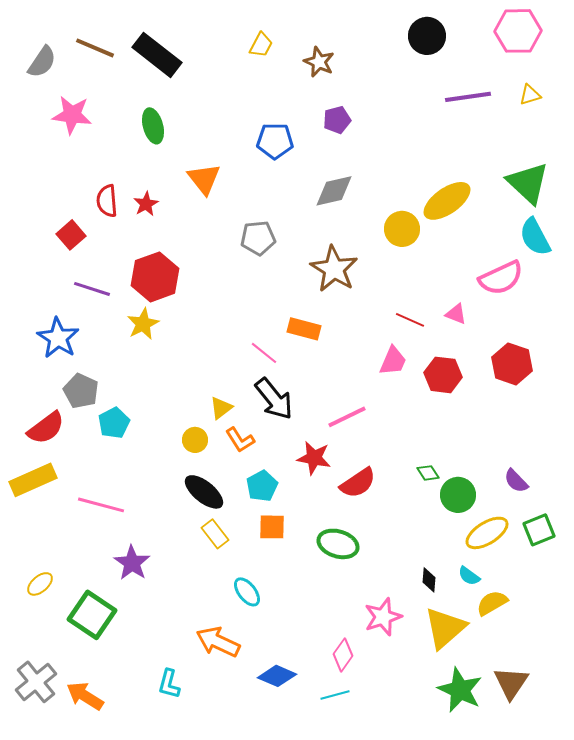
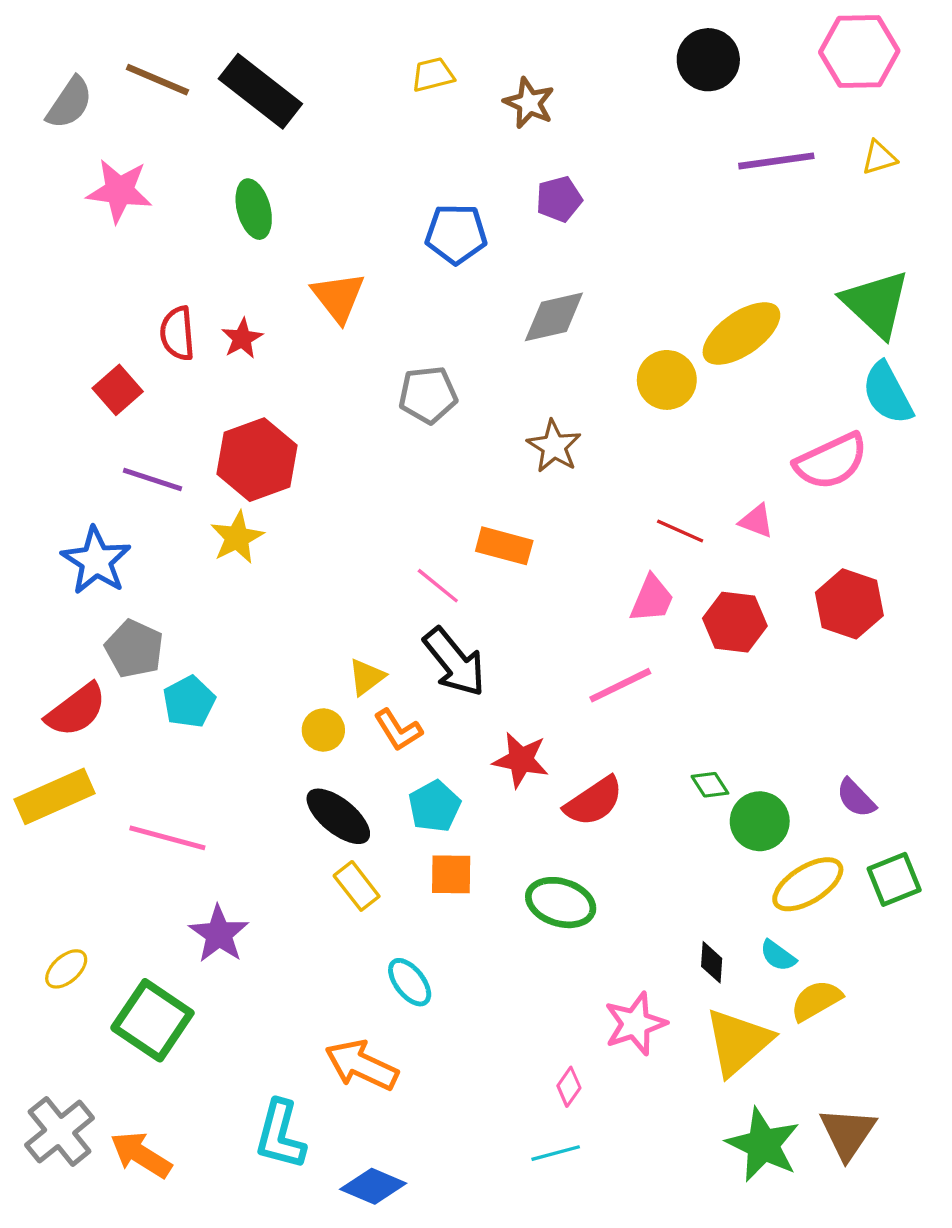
yellow trapezoid: (261, 45) -> (433, 75), turned -132
brown star: (334, 269) -> (554, 446), size x0.7
pink line: (347, 417) -> (620, 685), moved
pink diamond: (343, 655) -> (569, 1087), size x0.7
blue diamond: (277, 676) -> (373, 1186), moved
cyan L-shape: (169, 684) -> (280, 1135), size x1.4

